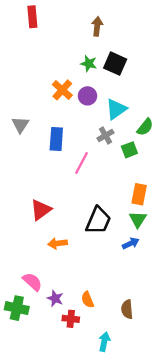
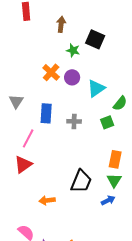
brown arrow: (97, 26) -> (61, 24), moved
black square: (115, 64) -> (95, 39), moved
gray cross: (105, 135) -> (74, 121), moved, turned 32
pink line: (82, 163) -> (28, 138), moved
red triangle: (41, 210) -> (23, 164), moved

